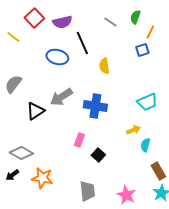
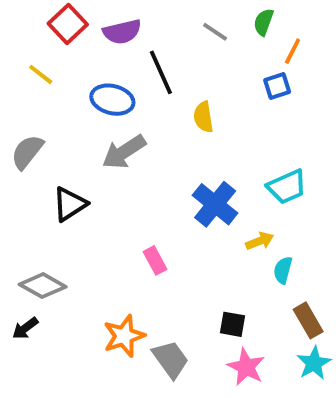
yellow line: (13, 37) -> (41, 74), moved
gray arrow: (61, 97) -> (124, 152), moved
blue cross: (95, 106) -> (215, 204), moved, turned 30
pink rectangle: (79, 140) -> (155, 260), turned -48
black square: (98, 155) -> (233, 324), moved, turned -32
orange star: (42, 178) -> (124, 336), moved, turned -30
gray trapezoid: (87, 191) -> (171, 359), turned -30

